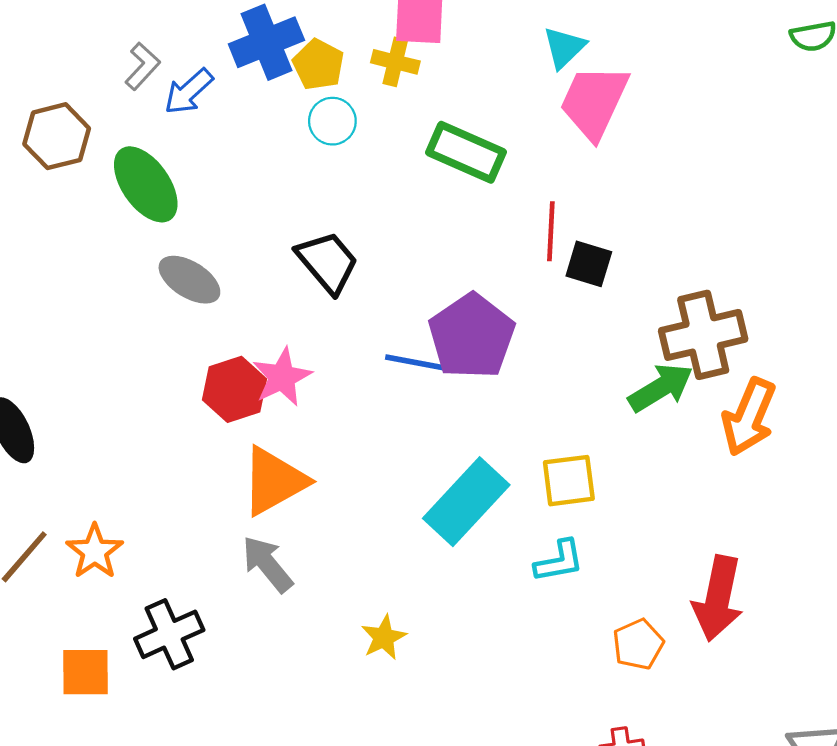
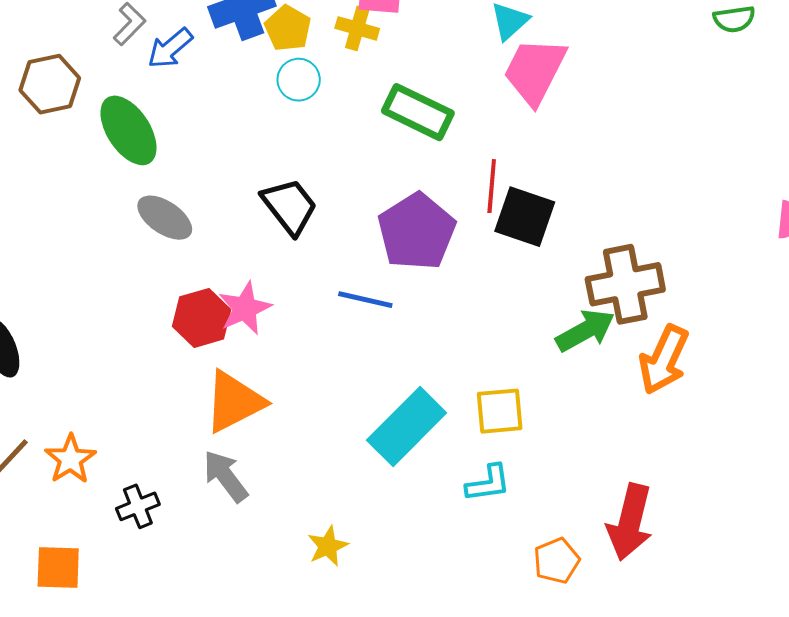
black square: (589, 264) -> (525, 217), size x1.4
purple pentagon: (472, 336) -> (417, 232), moved
black cross: (169, 634) -> (138, 506), moved, size x0.7

